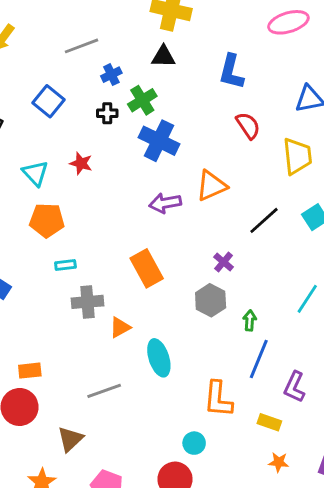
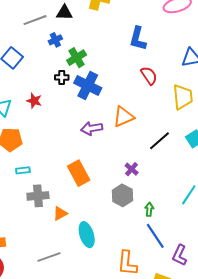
black triangle: (163, 57) -> (64, 13), moved
black cross: (107, 113) -> (62, 77), moved
blue line: (259, 359) -> (155, 236), turned -56

